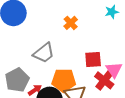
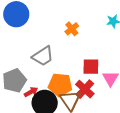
red cross: (104, 80) -> (85, 89), moved

